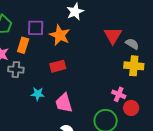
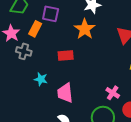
orange star: (60, 35) -> (85, 29), moved
pink cross: (119, 94) -> (113, 93), moved

